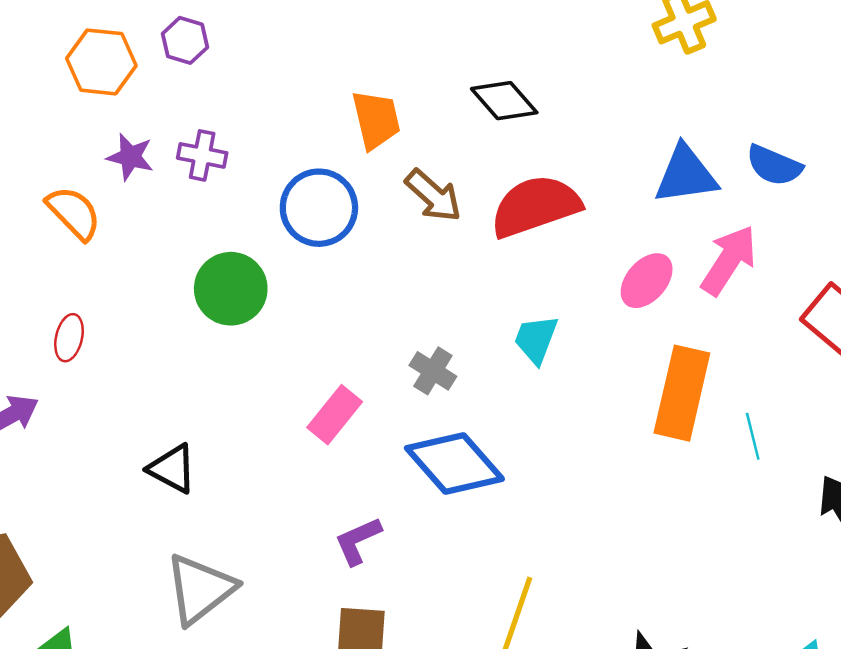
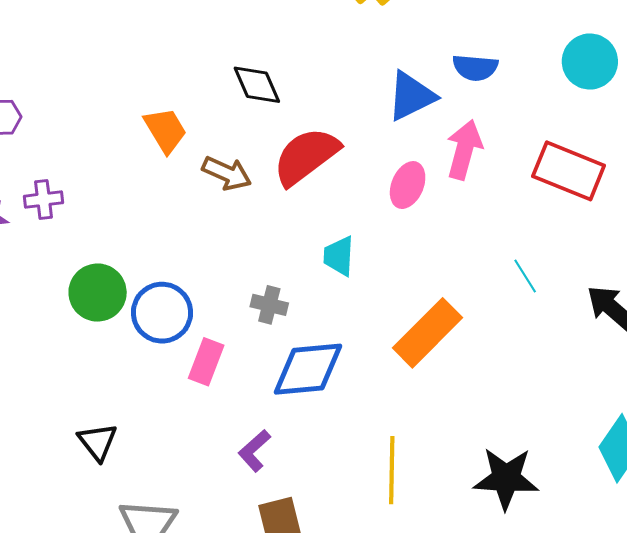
black diamond: (504, 101) -> (257, 85), turned 36
blue circle: (319, 208) -> (162, 313), moved
orange rectangle: (682, 393) -> (428, 333), moved, turned 50
blue diamond: (454, 464) -> (308, 369), turned -36
black triangle: (172, 469) -> (97, 442), turned 42

